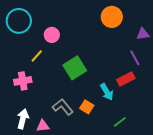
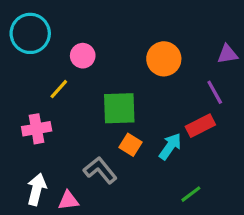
orange circle: (112, 17) -> (164, 59), moved
green square: (75, 68) -> (119, 108), turned 30
cyan arrow: (107, 92) -> (170, 146), turned -114
orange square: (87, 107) -> (130, 145), moved

